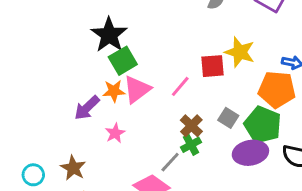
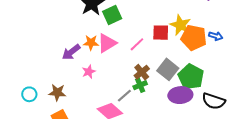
green square: (123, 61) -> (112, 15), moved
orange pentagon: (277, 89) -> (194, 38), moved
gray square: (228, 118) -> (168, 69), size x1.5
brown star: (73, 168) -> (57, 93), turned -30

